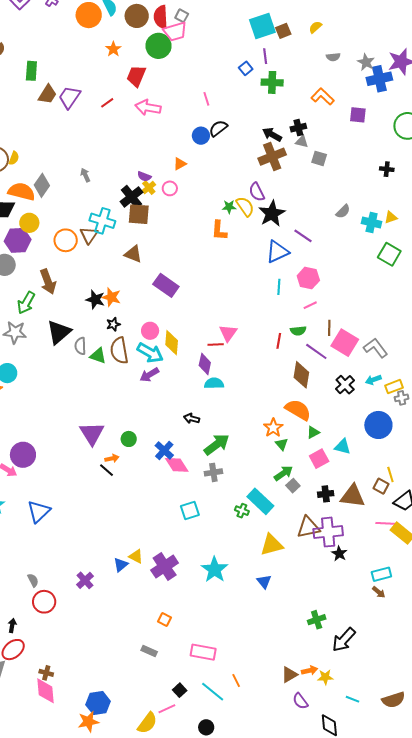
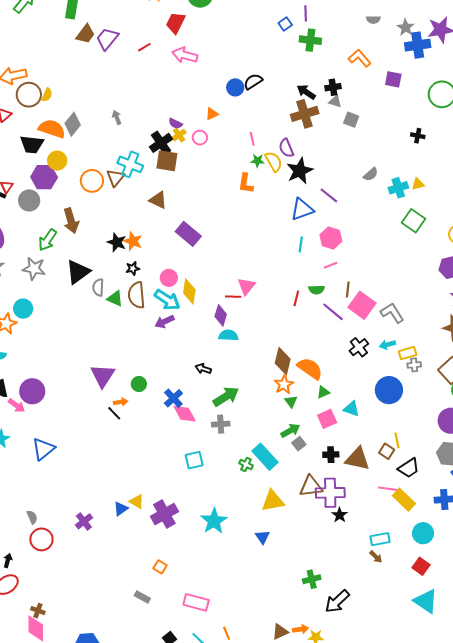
pink line: (206, 99) -> (252, 139), moved
cyan cross: (372, 223) -> (398, 188), turned -36
brown diamond: (301, 375) -> (283, 361), moved

